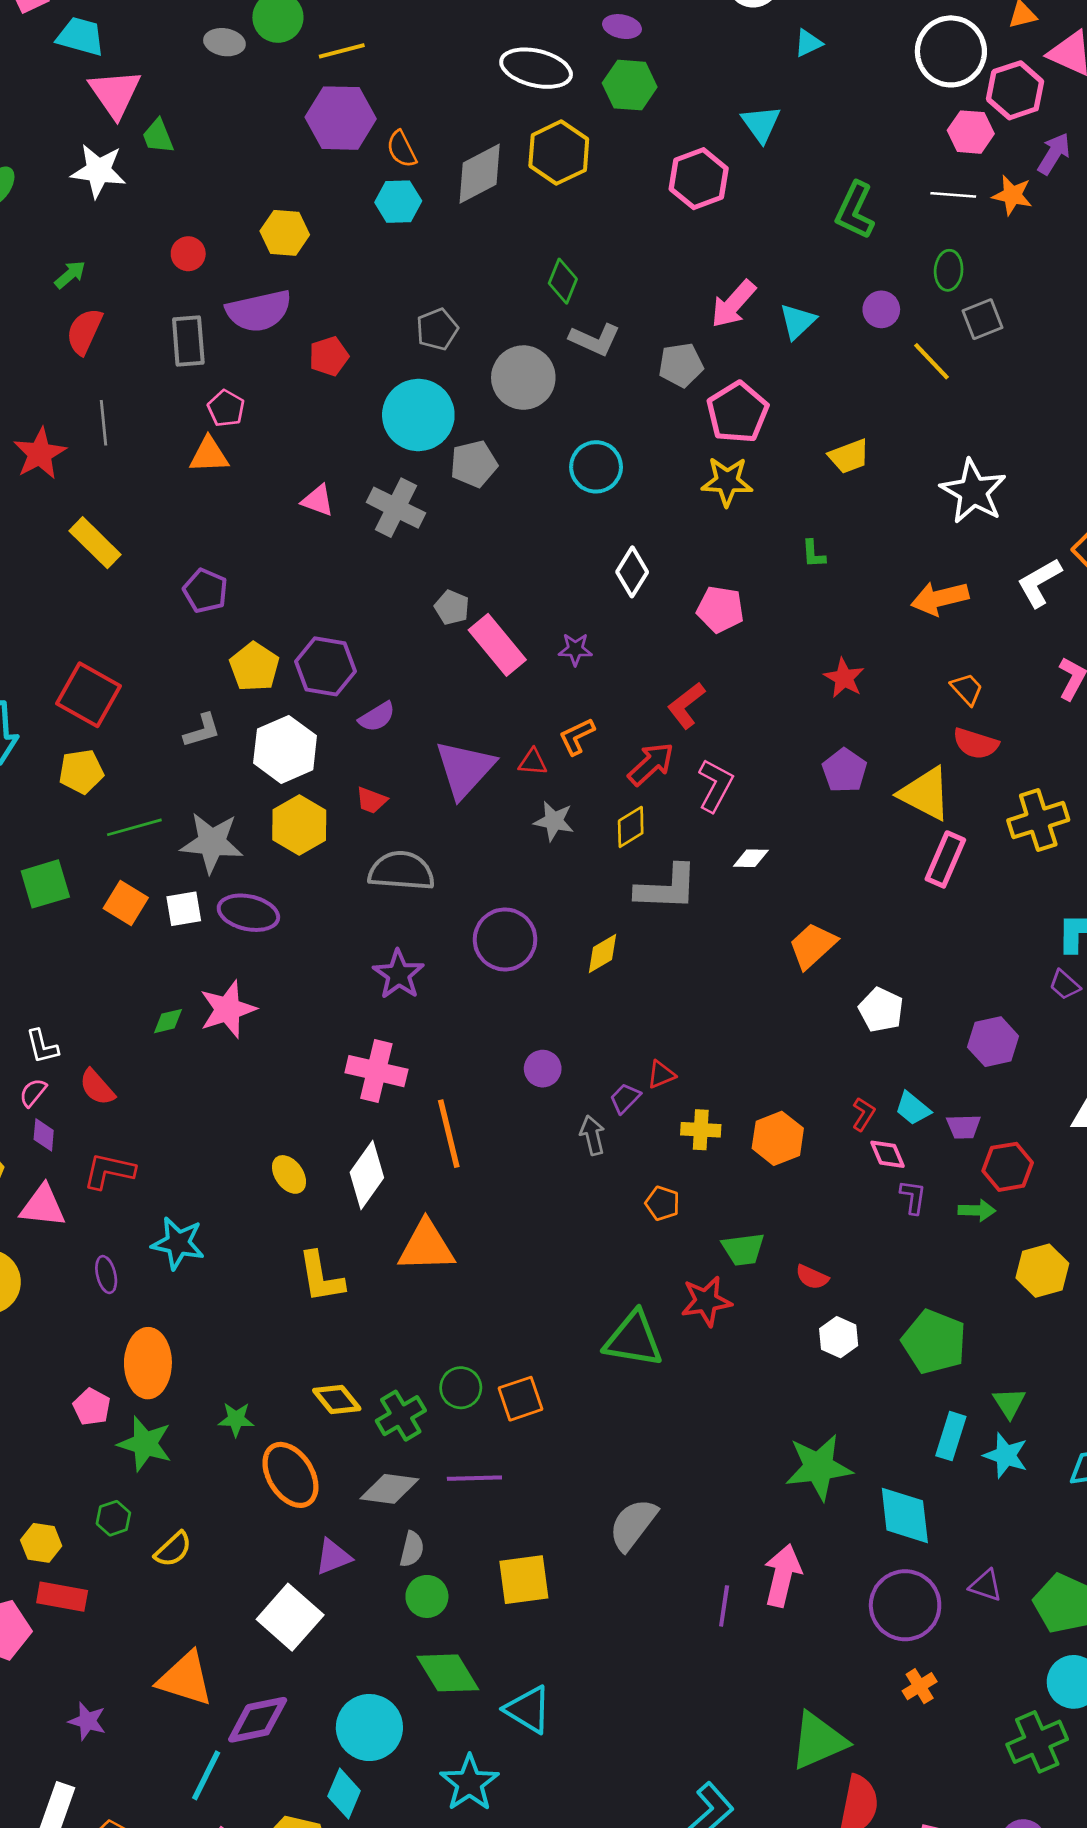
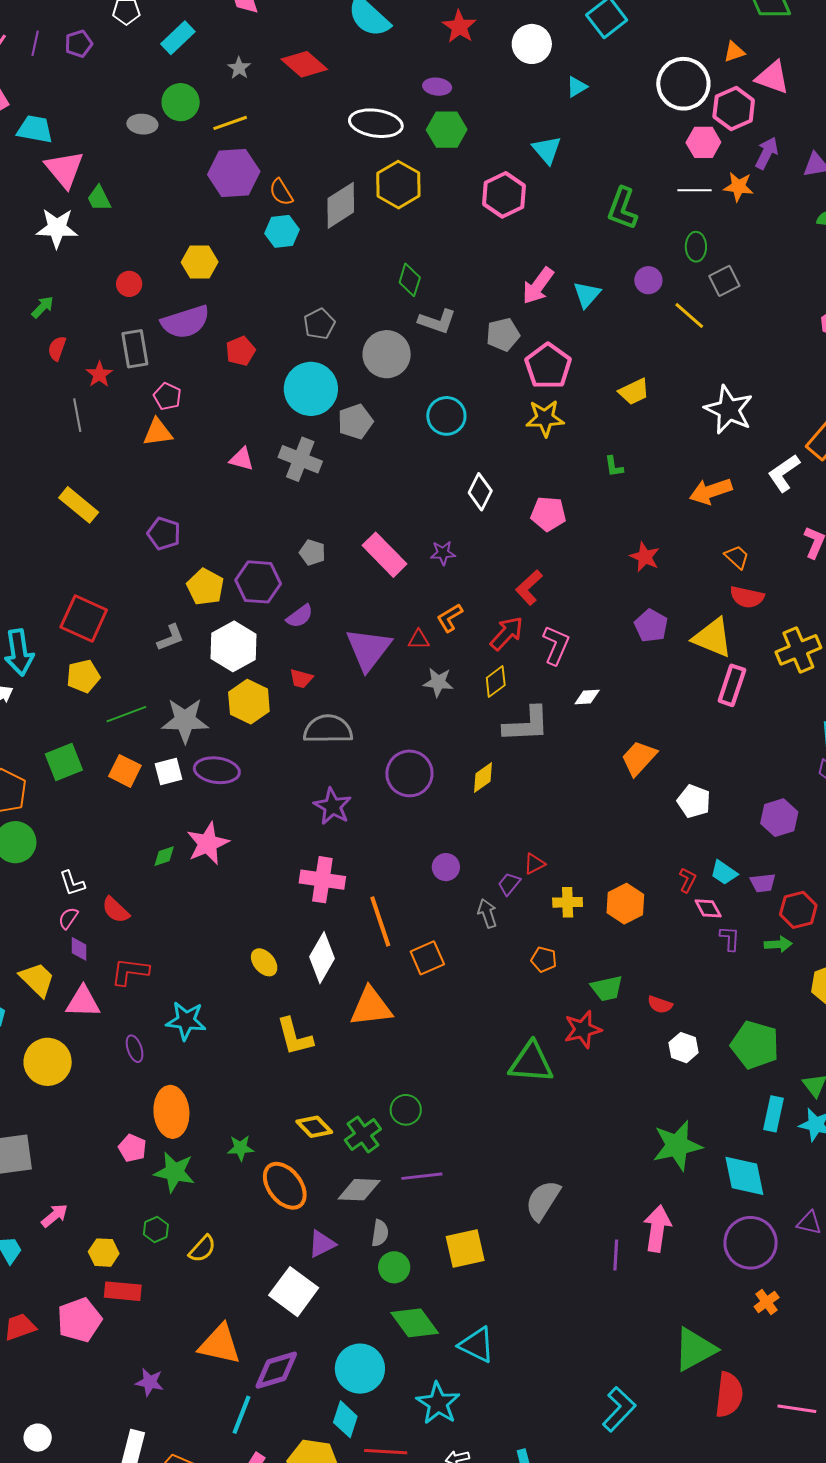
red semicircle: (84, 331) -> (57, 348), size x0.7
red star: (40, 454) -> (99, 374), moved, size x0.7
gray pentagon: (452, 607) -> (312, 553), moved
orange square: (520, 1399) -> (427, 958), moved

